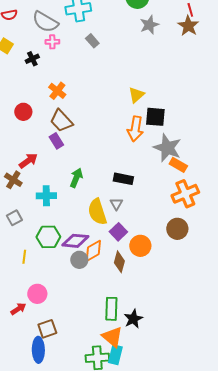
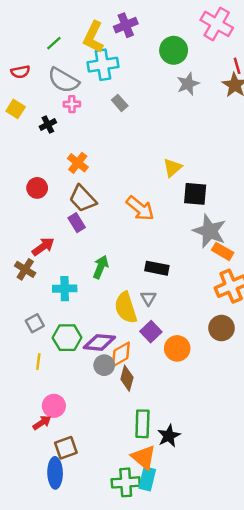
orange arrow: (135, 129) -> (140, 208), moved, turned -60
gray square: (14, 218) -> (35, 323), moved
brown diamond: (119, 262) -> (127, 378), moved
red arrow: (18, 309) -> (42, 423), moved

